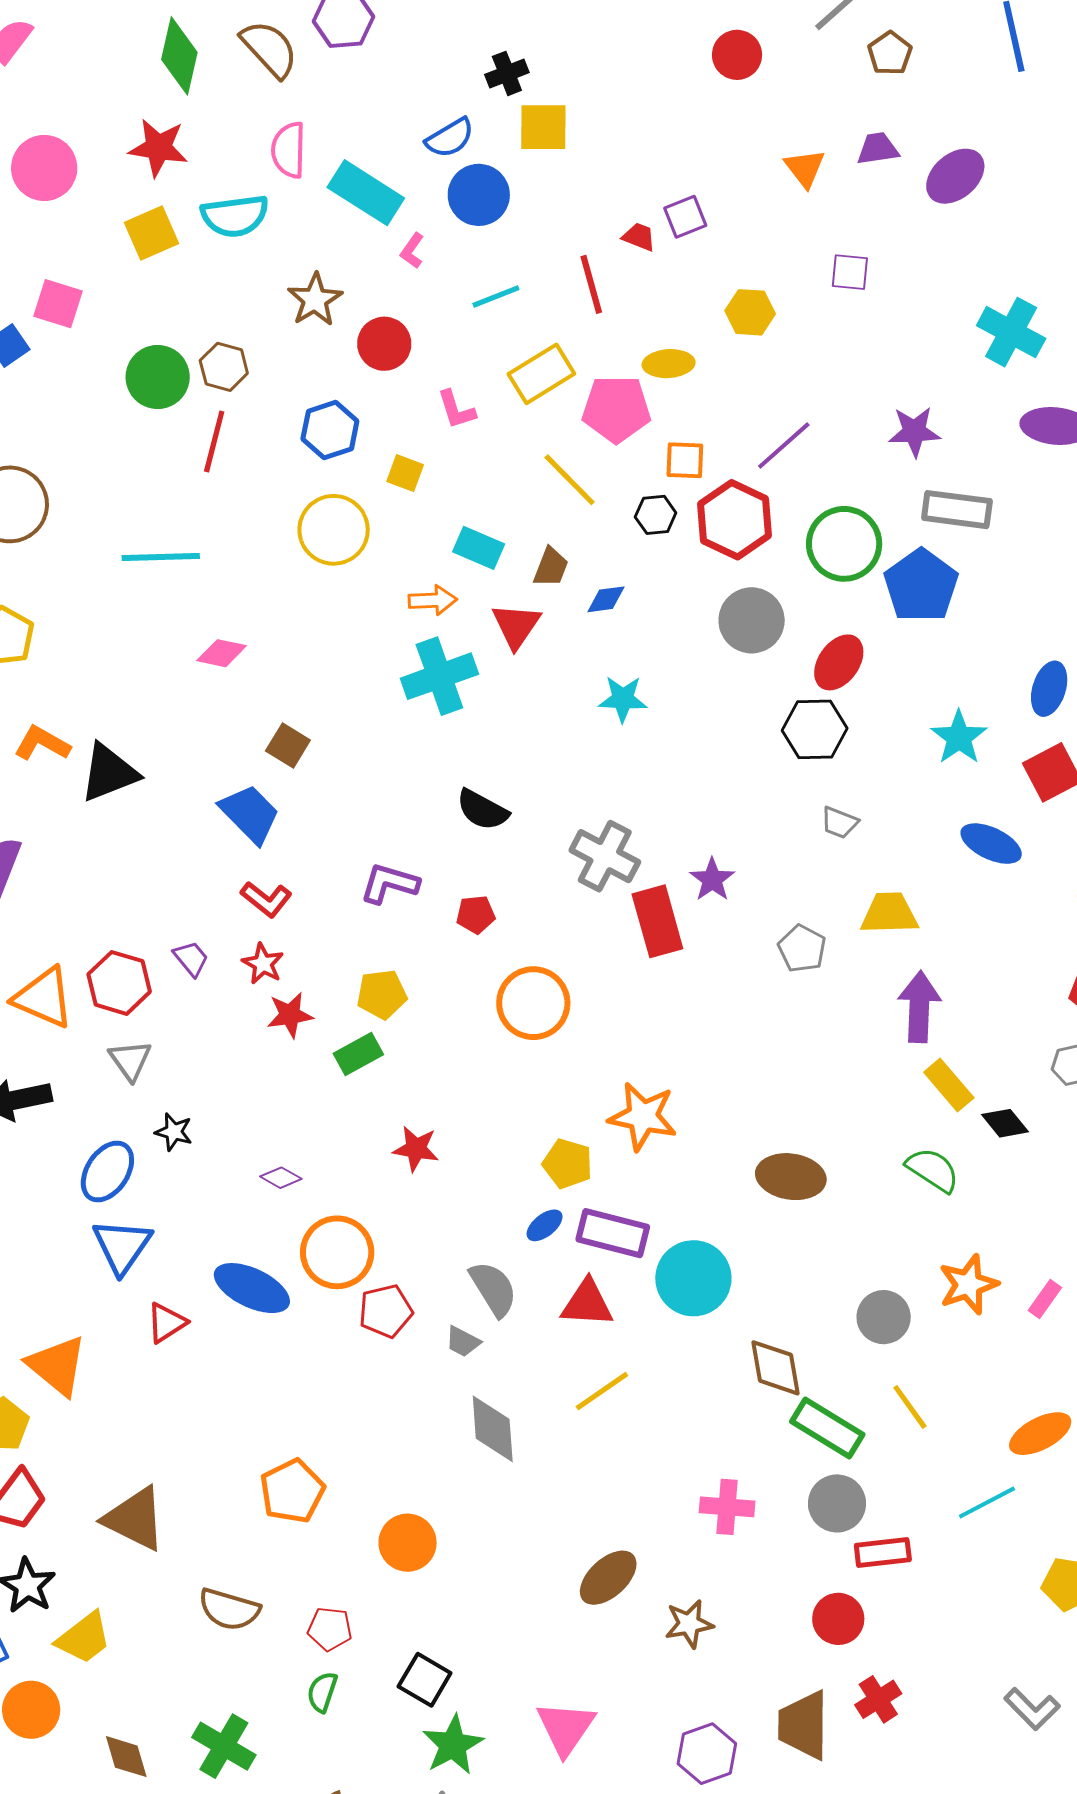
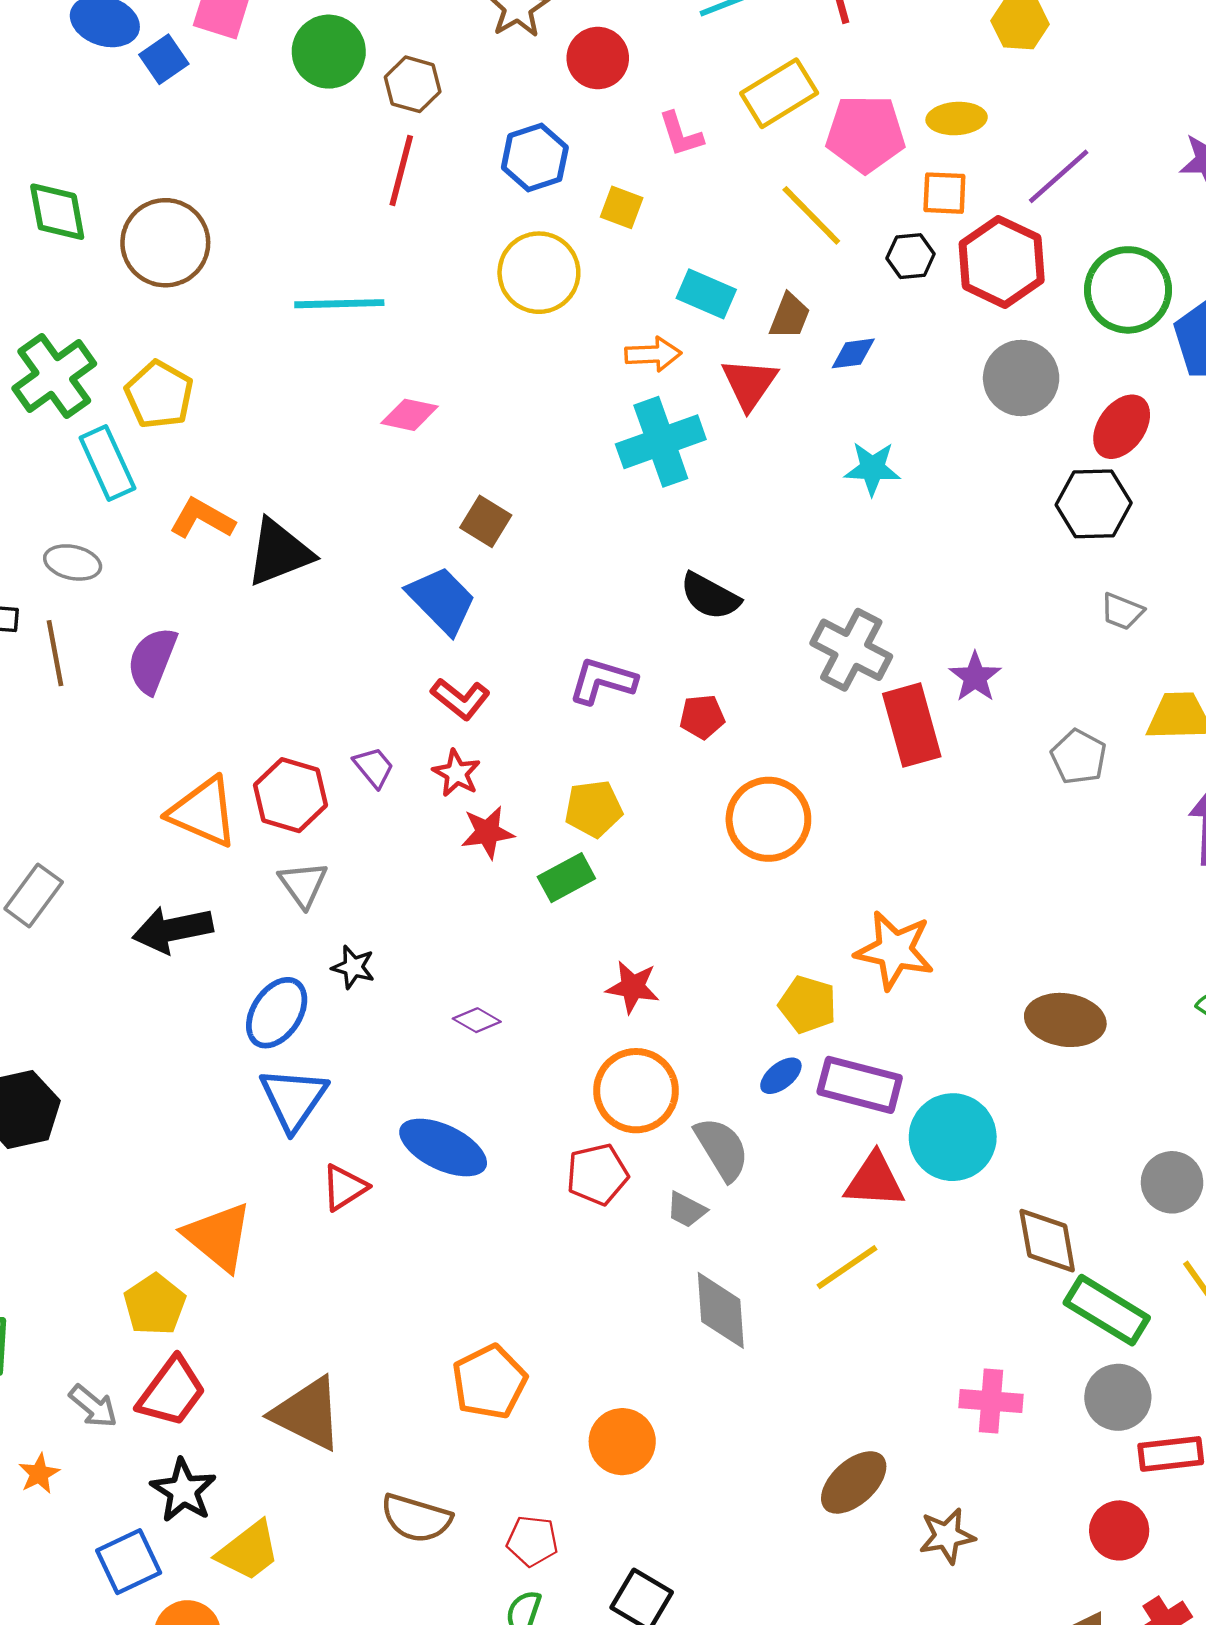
yellow ellipse: (669, 364) -> (957, 119), moved
green circle: (158, 377) -> (329, 52), moved
orange circle: (337, 1252) -> (636, 1091), moved
red triangle: (587, 1303) -> (875, 1181), moved

